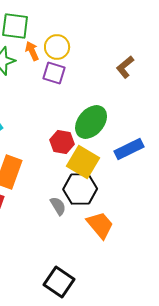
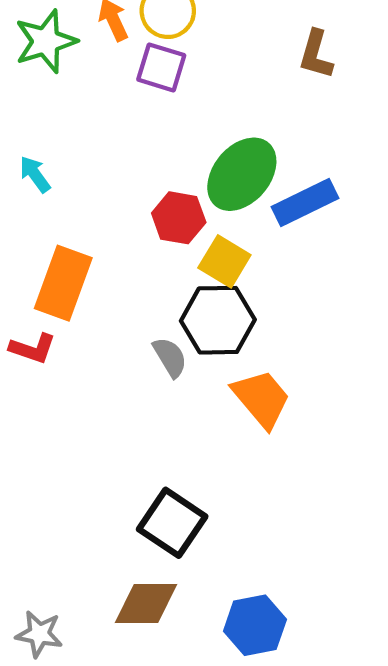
brown L-shape: (125, 67) -> (316, 54), turned -35
blue rectangle: (129, 149) -> (305, 203), moved
yellow square: (83, 162) -> (224, 261), size x0.7

